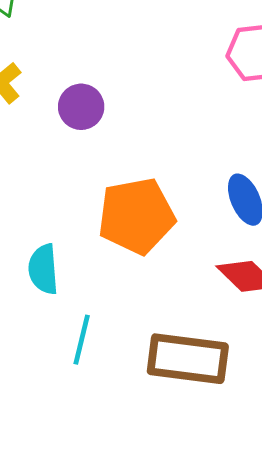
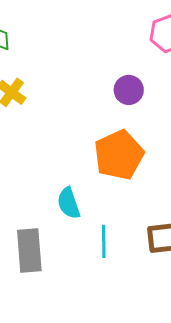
purple circle: (81, 107) -> (129, 90), moved

